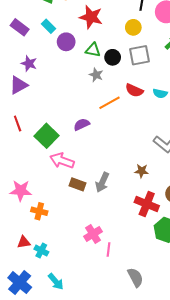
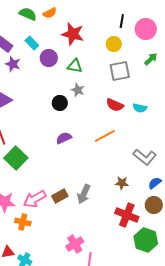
black circle: (113, 57) -> (60, 103), moved
purple star: (29, 63) -> (13, 64), moved
orange line: (110, 103) -> (105, 136), moved
green square: (46, 136) -> (16, 158), moved
pink arrow: (62, 161) -> (35, 199), moved, turned -50
brown rectangle: (77, 184) -> (60, 196), turned -49

